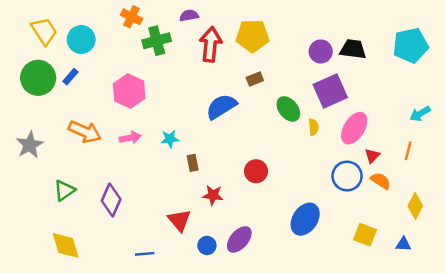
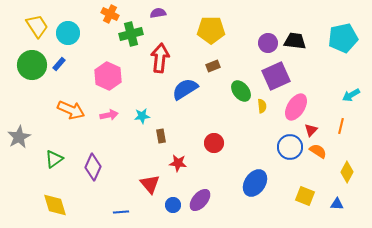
red arrow: (211, 44) -> (160, 58), moved
gray star: (30, 145) -> (19, 137), moved

